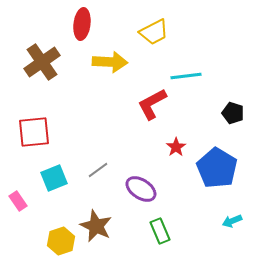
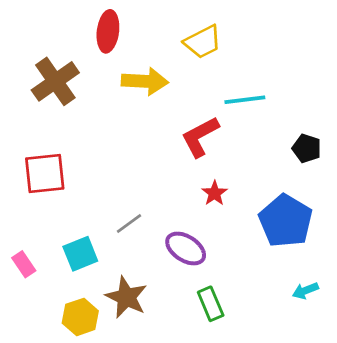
red star: (176, 147) -> (215, 193), moved
cyan square: (54, 178) -> (80, 254), moved

